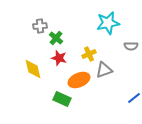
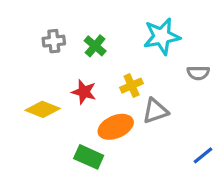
green cross: (56, 38) -> (95, 46), moved
yellow diamond: (33, 69) -> (43, 109), turned -55

